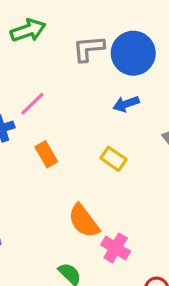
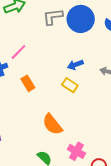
blue arrow: (126, 104) -> (75, 65), moved
pink cross: (116, 248) -> (76, 151), moved

